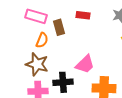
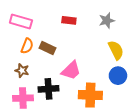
brown rectangle: (59, 27) -> (47, 48), moved, turned -49
brown star: (37, 64) -> (22, 70), size x0.6

